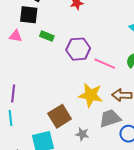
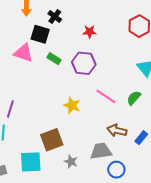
pink triangle: (16, 36) -> (23, 53), size x1.5
purple hexagon: (78, 49) -> (84, 63), moved
yellow star: (91, 95) -> (72, 105), moved, size x0.7

